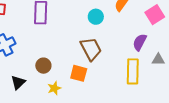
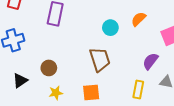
yellow rectangle: (133, 71) -> (138, 90), size x0.7
orange square: (79, 73) -> (91, 92), moved, turned -30

